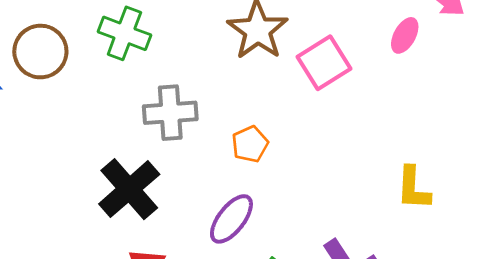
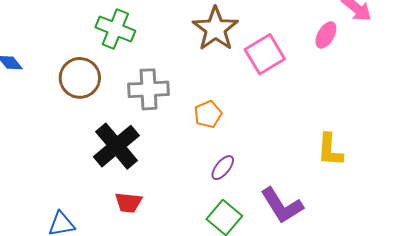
brown circle: (40, 52) -> (80, 78), moved
purple ellipse: (231, 219) -> (223, 168), moved, size x0.7

